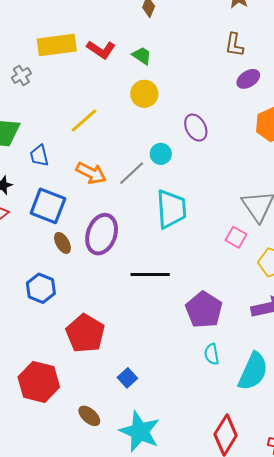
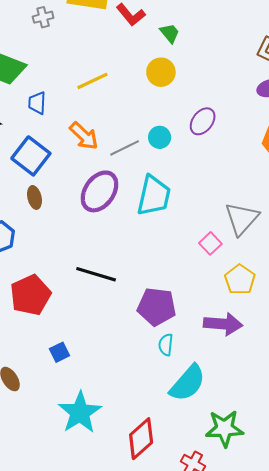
purple ellipse: (196, 128) -> (203, 121), turned 48
purple ellipse: (102, 234) -> (99, 191), moved
black line: (150, 274) -> (96, 274), moved
purple pentagon: (204, 310) -> (157, 307), turned 30
cyan semicircle: (212, 354) -> (166, 345), moved
cyan star: (140, 432) -> (80, 413), moved

